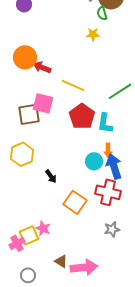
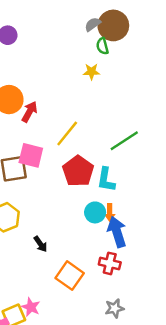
red arrow: (42, 67) -> (30, 112), turned 96
yellow line: (73, 85) -> (67, 134), turned -75
cyan circle: (94, 161) -> (95, 212), moved
red cross: (108, 192) -> (110, 263), size x0.7

